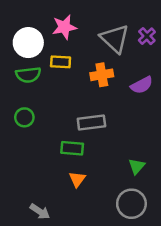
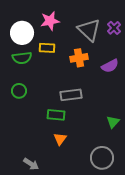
green triangle: (137, 166) -> (113, 122), moved

